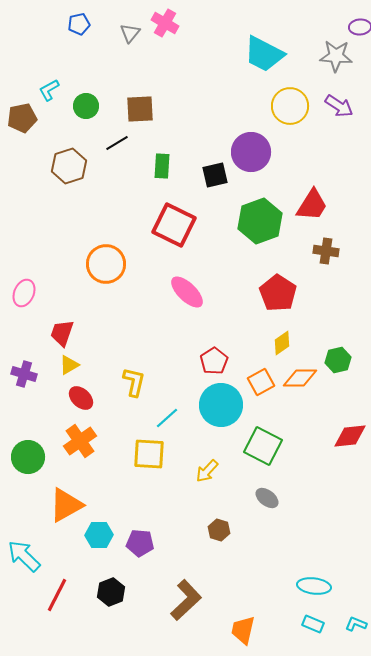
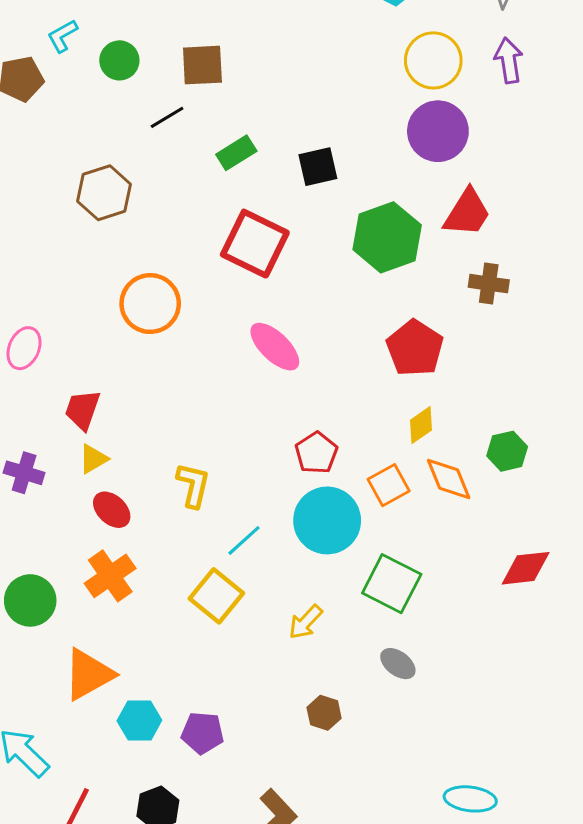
purple arrow: (339, 106) -> (509, 60), turned -132
purple circle: (251, 152) -> (438, 131), moved
brown hexagon: (69, 166) -> (104, 193), moved
green rectangle: (162, 166) -> (236, 153), turned 55
orange diamond: (300, 378) -> (449, 479), turned 68
yellow square: (149, 454) -> (216, 596), turned 36

